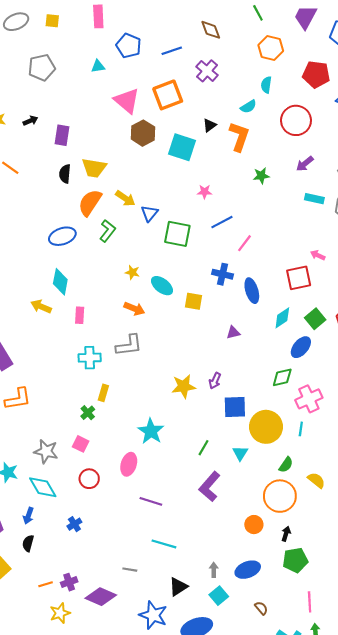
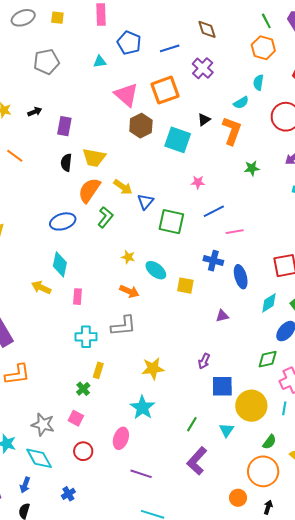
green line: (258, 13) -> (266, 21), moved
pink line: (244, 243) -> (235, 232), turned 42
yellow star: (184, 386) -> (153, 368), moved

